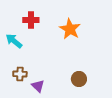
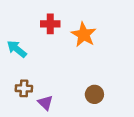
red cross: (31, 20) -> (50, 24), moved

